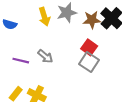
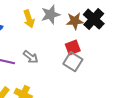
red square: (89, 47) -> (73, 48), turned 35

